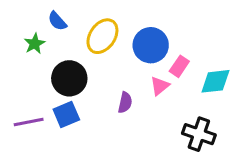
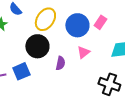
pink rectangle: (179, 66) -> (100, 22), moved
black circle: (69, 78) -> (37, 46), moved

